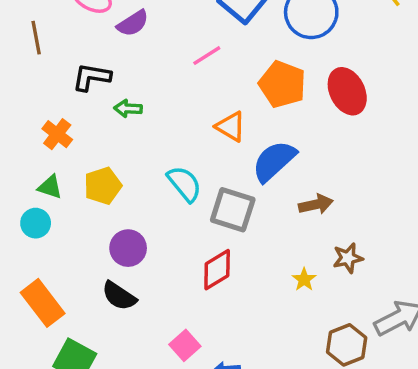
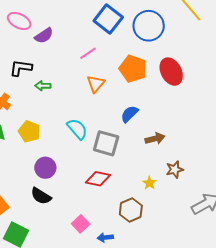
orange triangle: (231, 126) -> (96, 84), moved, turned 42
blue semicircle: (274, 161) -> (129, 114), size x0.7
yellow pentagon: (103, 186) -> (29, 132), turned -30
red diamond: (217, 270) -> (98, 179), turned 45
brown hexagon: (347, 345) -> (131, 210), moved

